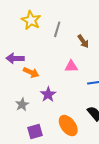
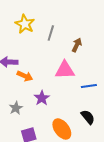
brown arrow: (83, 41) -> (77, 45), turned -120
pink triangle: (71, 66) -> (65, 70), size x1.5

